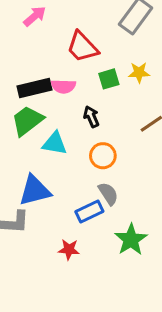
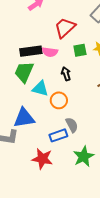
red trapezoid: (82, 47) -> (65, 28), turned 85
green trapezoid: (27, 121) -> (24, 72), turned -35
orange circle: (103, 156) -> (59, 100), moved
red star: (69, 249) -> (42, 159), size x1.5

